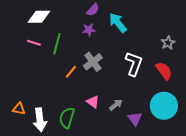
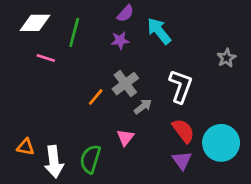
white diamond: (39, 17) -> (35, 23), moved
green line: (57, 44) -> (74, 32), moved
red semicircle: (164, 71) -> (183, 131), moved
pink triangle: (93, 102) -> (125, 137), turned 32
gray arrow: (116, 105) -> (143, 106), moved

